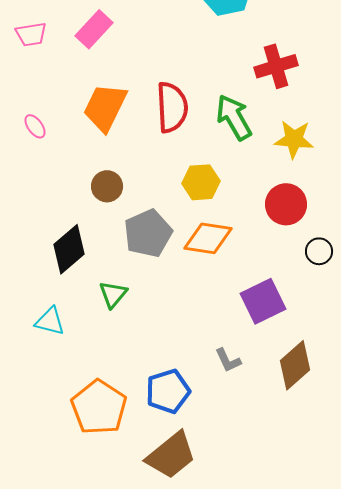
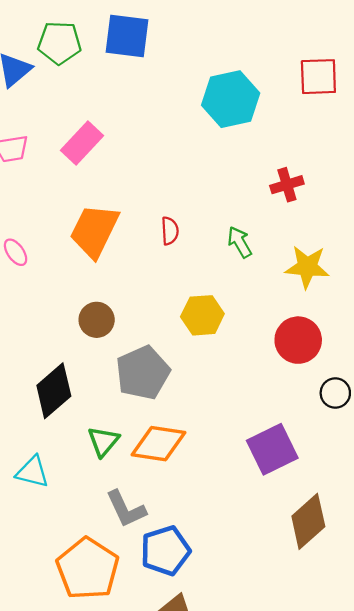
red cross: (276, 66) -> (287, 185), size x0.7
red semicircle: (172, 107) -> (170, 231), size x0.5
green arrow: (234, 117) -> (240, 242), size x0.6
orange diamond: (208, 238) -> (159, 444), moved
gray L-shape: (228, 360) -> (126, 509), moved, size x1.4

